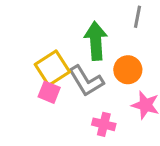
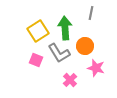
yellow square: (52, 68) -> (38, 31), moved
pink cross: (104, 124) -> (70, 80), turned 32

